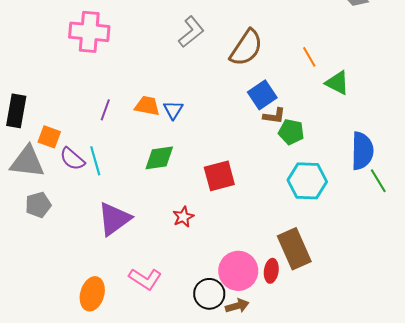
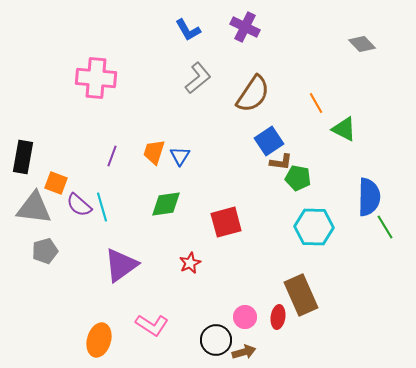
orange trapezoid: (147, 106) -> (154, 152), turned -84
pink circle: (238, 271) -> (245, 317), size x0.6

